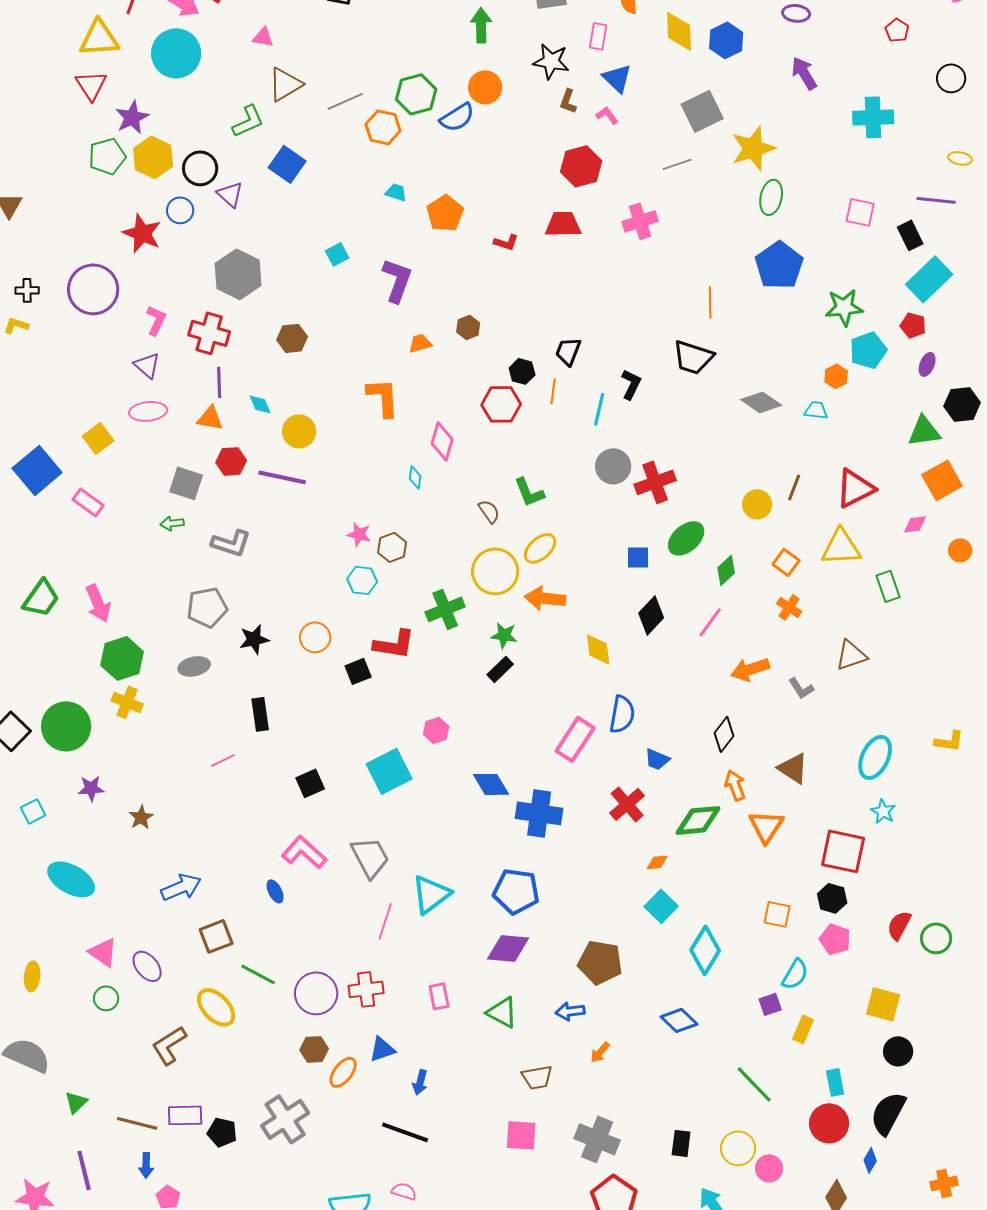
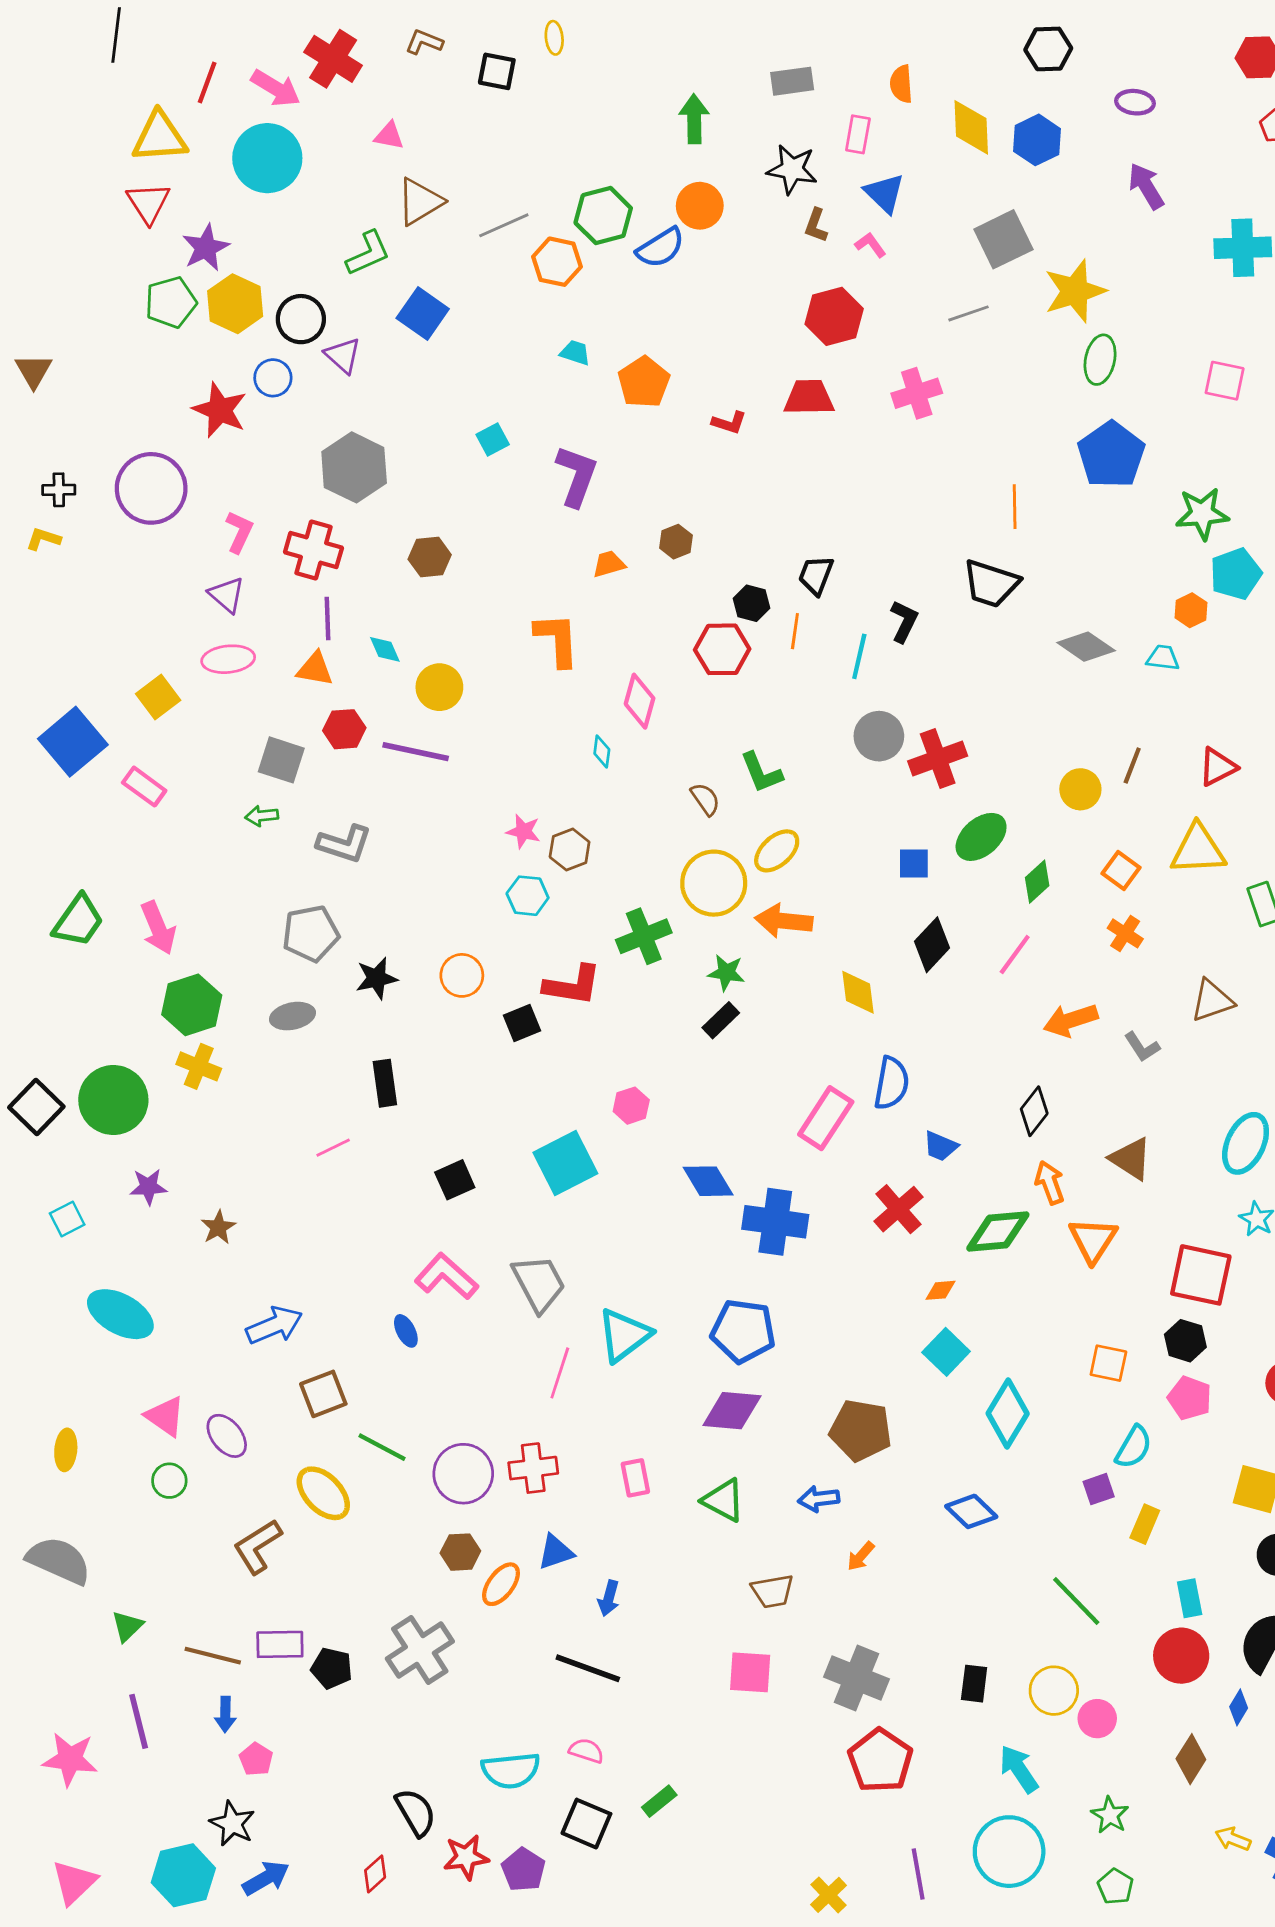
red triangle: (855, 488) -> (1218, 767), size x0.7

